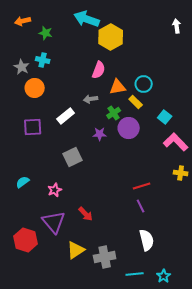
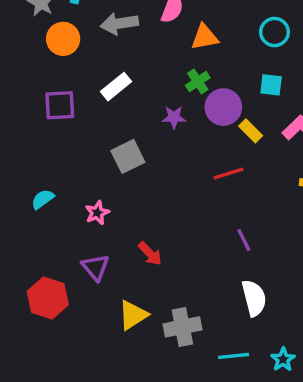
cyan circle: (144, 84) -> (274, 32), moved
gray arrow: (91, 99) -> (119, 23), moved, size x1.5
yellow rectangle: (136, 102) -> (251, 131), moved
cyan square: (165, 117) -> (271, 85), moved, turned -32
red line: (142, 186) -> (228, 174), moved
purple triangle: (54, 222) -> (95, 267), size x0.7

